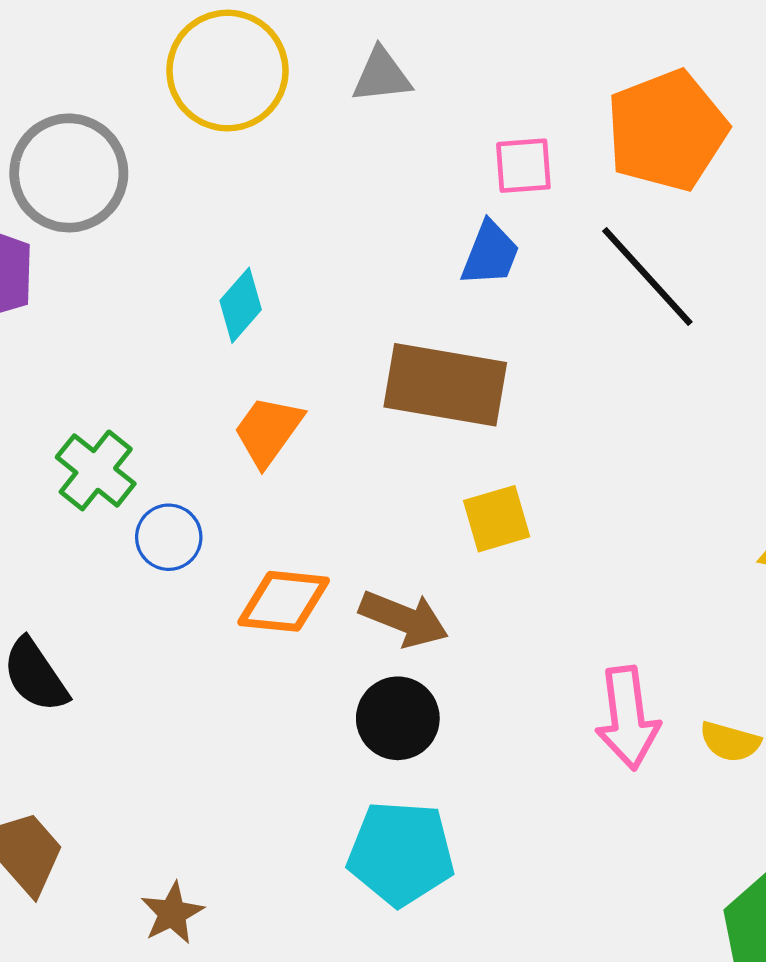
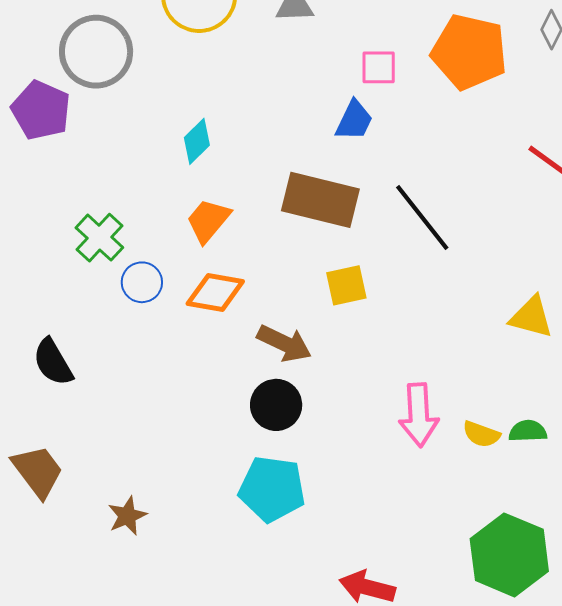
orange pentagon: (667, 131) -> (469, 52), turned 30
black line: (647, 276) -> (422, 218), moved
orange diamond: (284, 601) -> (215, 292), moved

